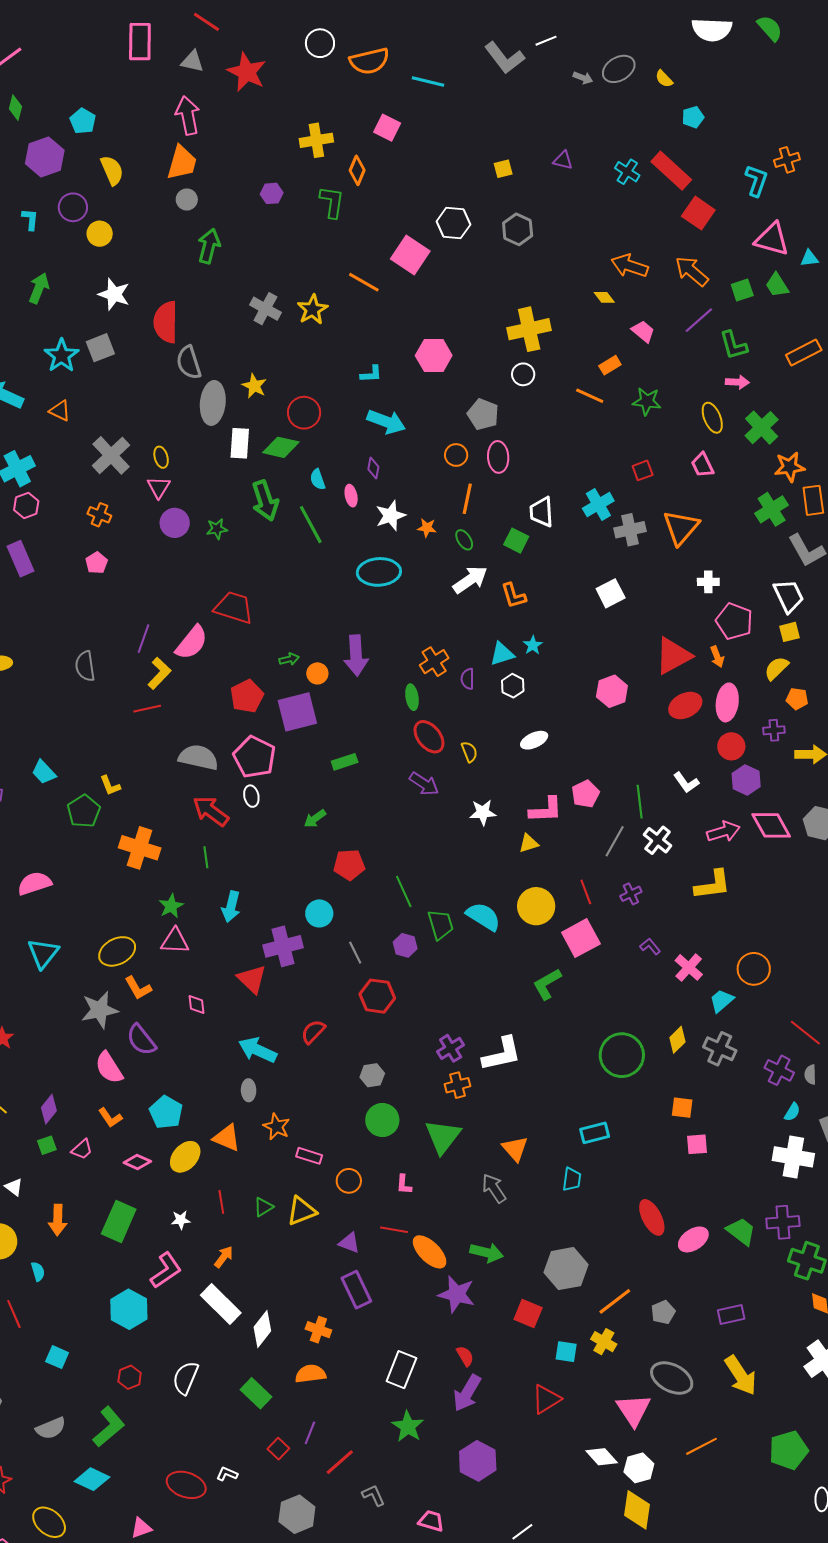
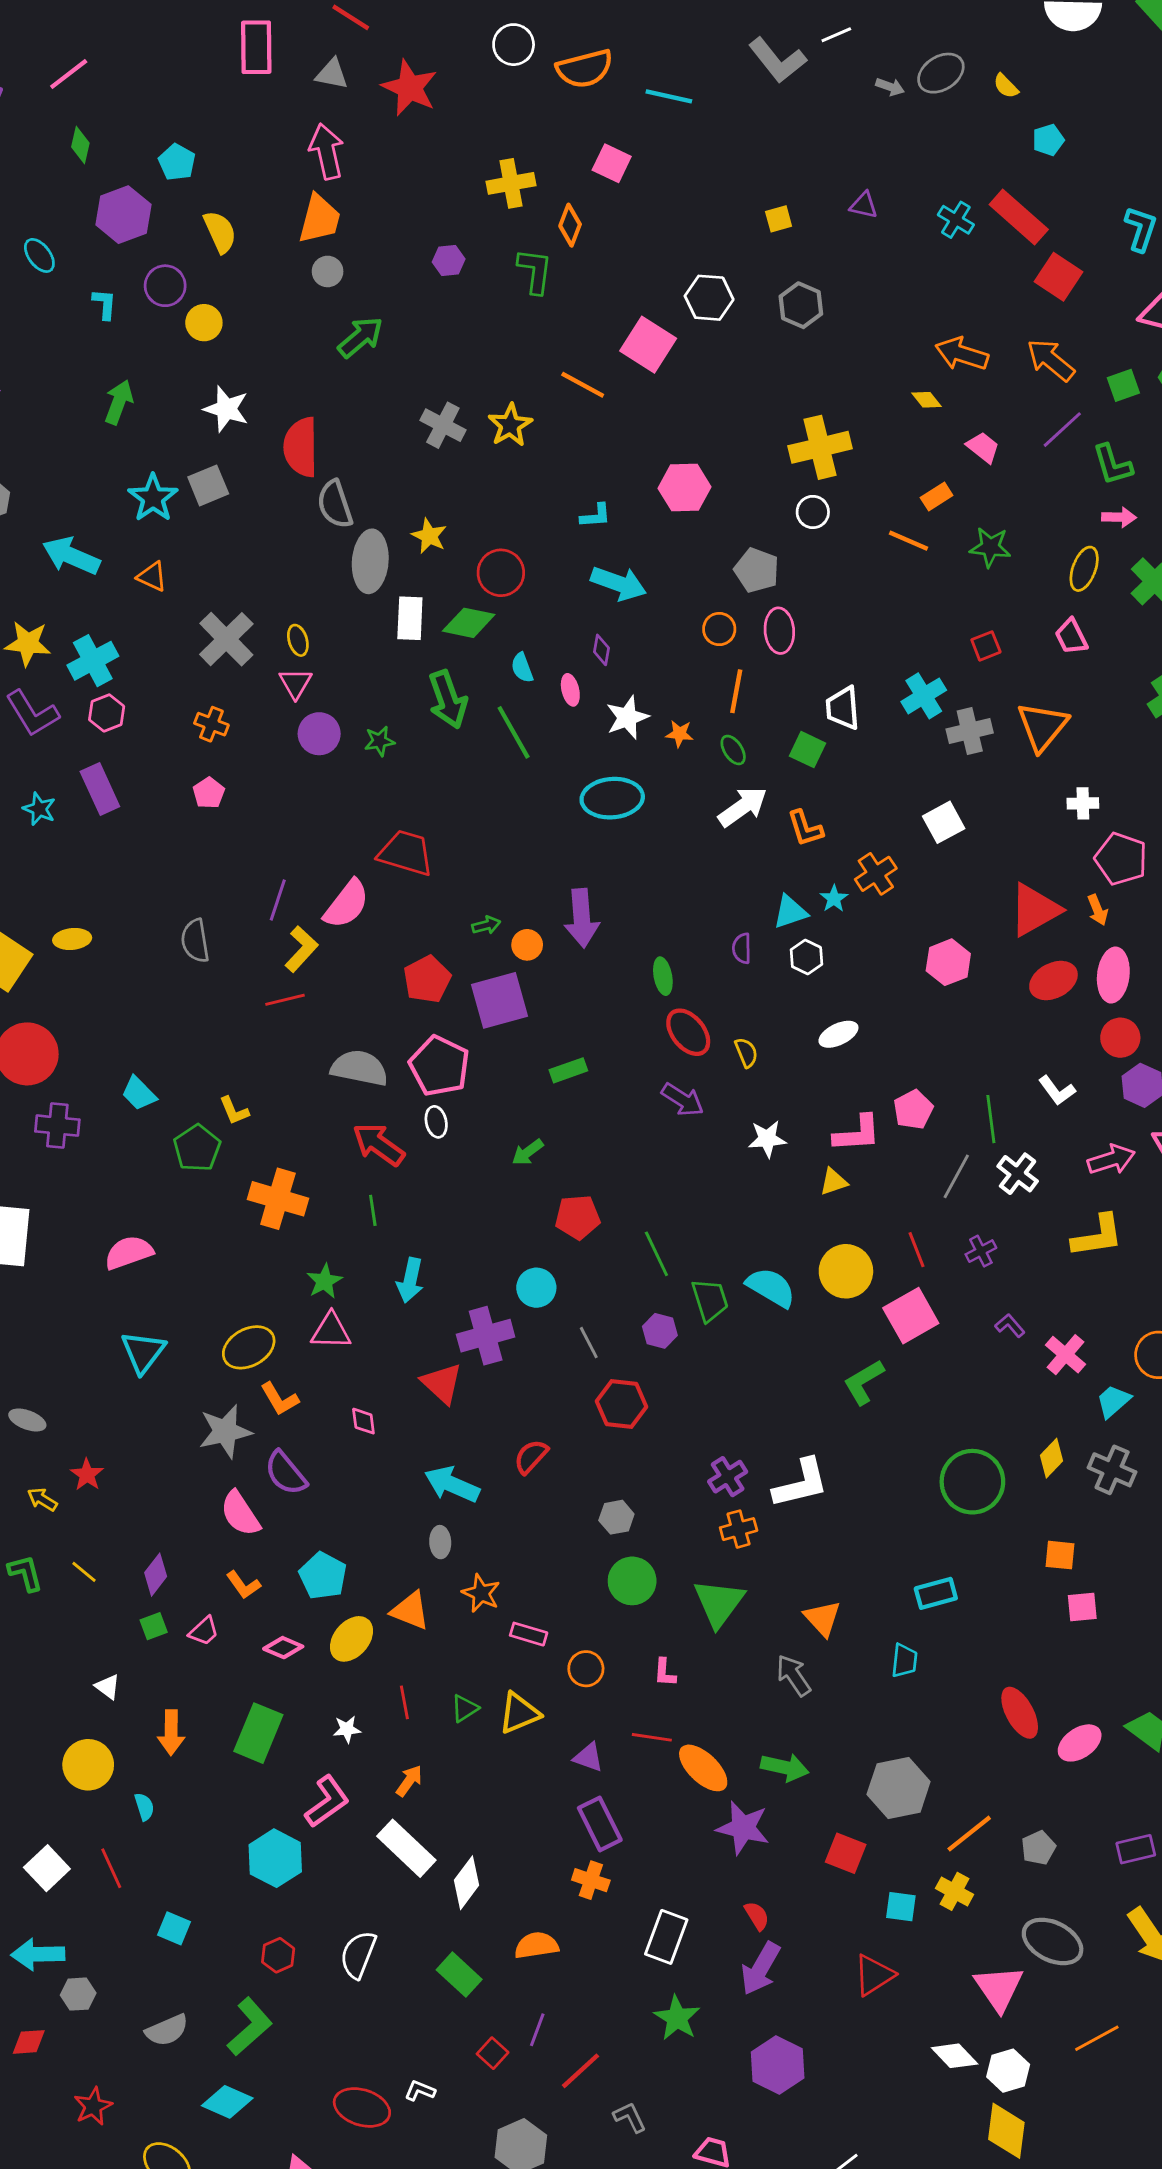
green arrow: (209, 246) -> (360, 337), turned 36
yellow ellipse: (712, 418) -> (1084, 569), turned 44
orange cross: (434, 662) -> (876, 874), moved
orange cross: (318, 1330) -> (591, 1880), moved

